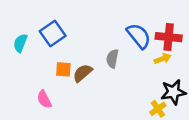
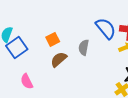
blue square: (53, 33) -> (17, 47), moved
orange square: (63, 69) -> (53, 39), moved, turned -32

